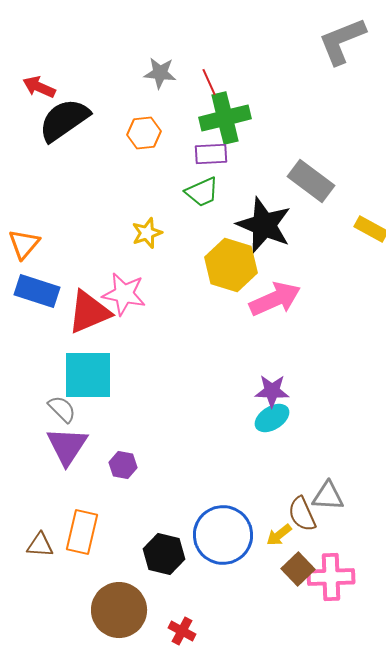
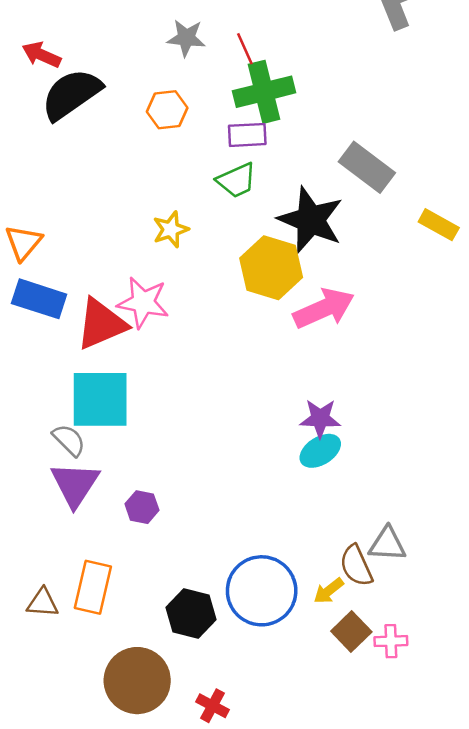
pink cross: (331, 577) -> (391, 641), size x0.6

